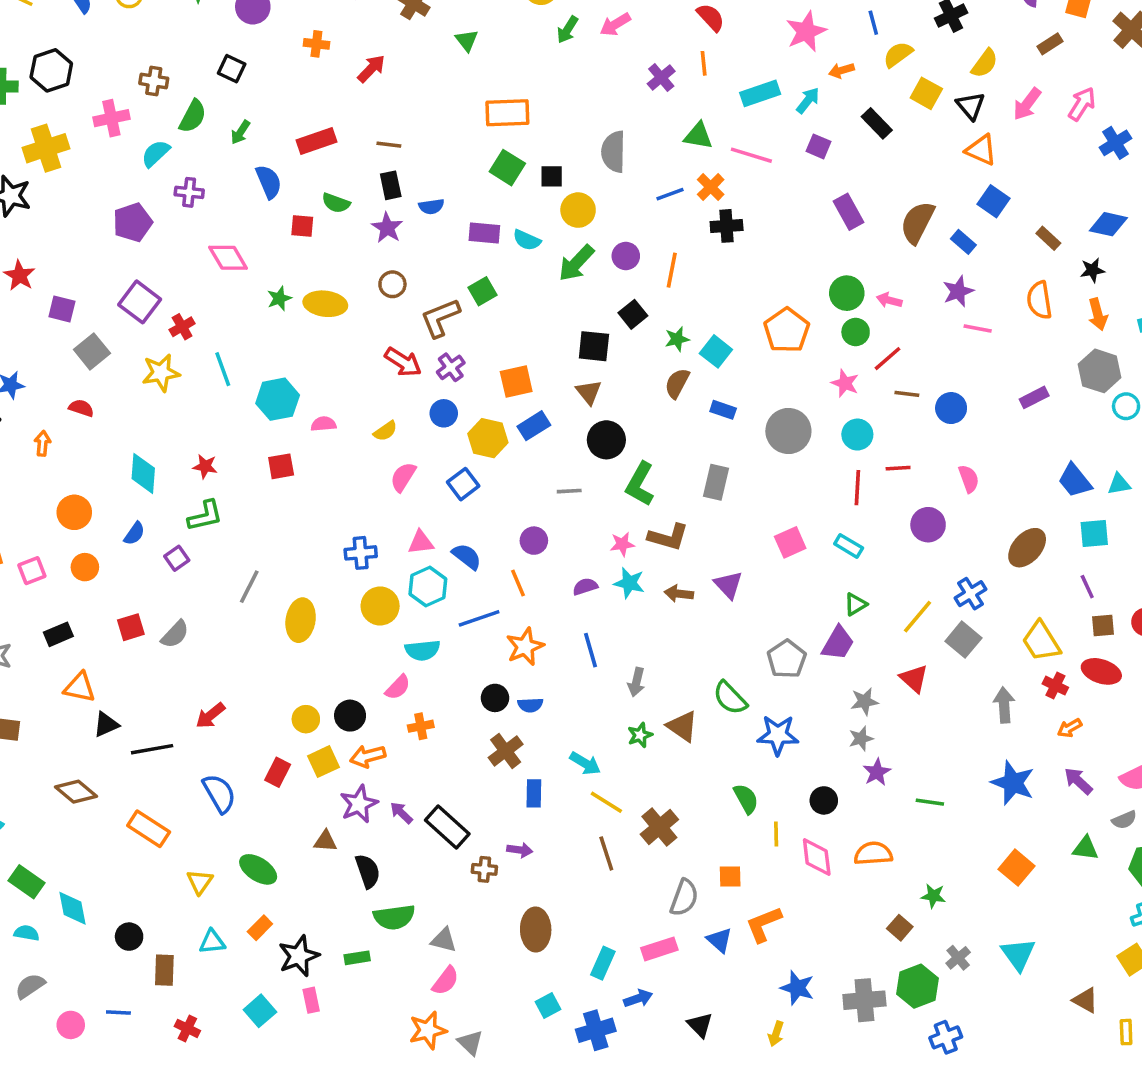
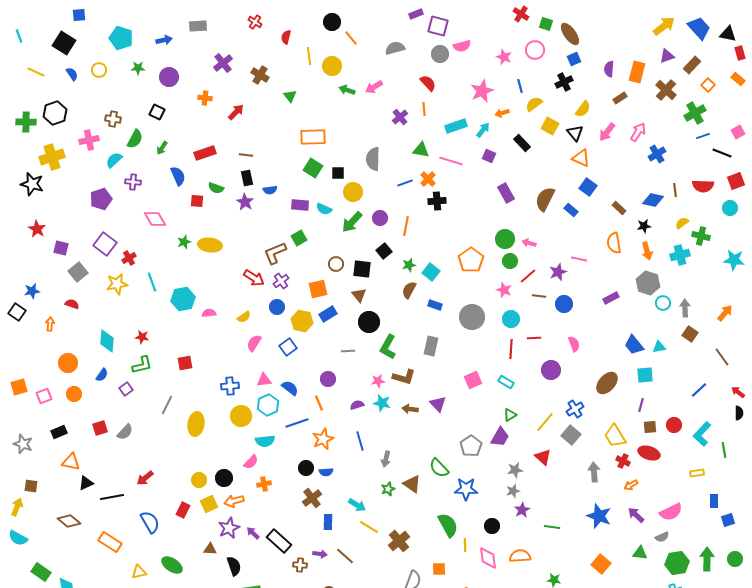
green arrow: (567, 30) -> (347, 90), turned 77
brown circle: (392, 284) -> (336, 264), moved
purple star: (958, 291) -> (558, 272), moved
red square: (281, 466) -> (185, 363), moved
purple line: (1087, 587) -> (641, 405), turned 40
green semicircle: (746, 799) -> (448, 525), size x1.4
brown line: (606, 853) -> (345, 556), moved, turned -30
yellow triangle: (200, 882) -> (139, 572), turned 42

